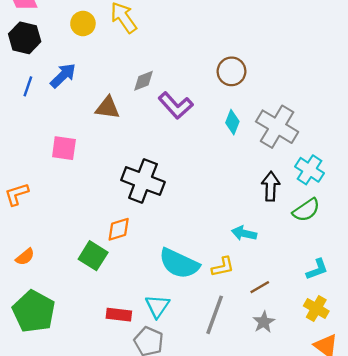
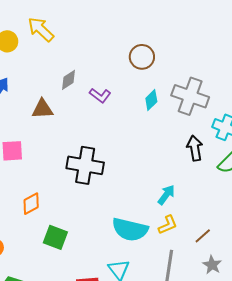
purple L-shape: (176, 105) -> (100, 95), size x0.7
cyan diamond: (232, 122) -> (151, 100), turned 35
orange diamond: (119, 229) -> (31, 204), moved
cyan arrow: (244, 233) -> (166, 195), moved, turned 125

